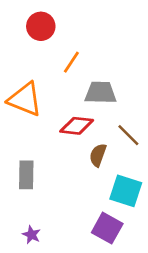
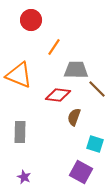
brown line: (128, 135) -> (97, 89), moved
cyan square: (126, 191) -> (95, 144), size x0.7

